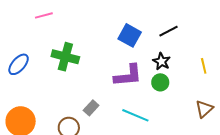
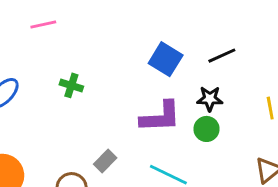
green cross: (65, 57) -> (71, 85), size x0.6
black star: (162, 61) -> (210, 99), turned -30

